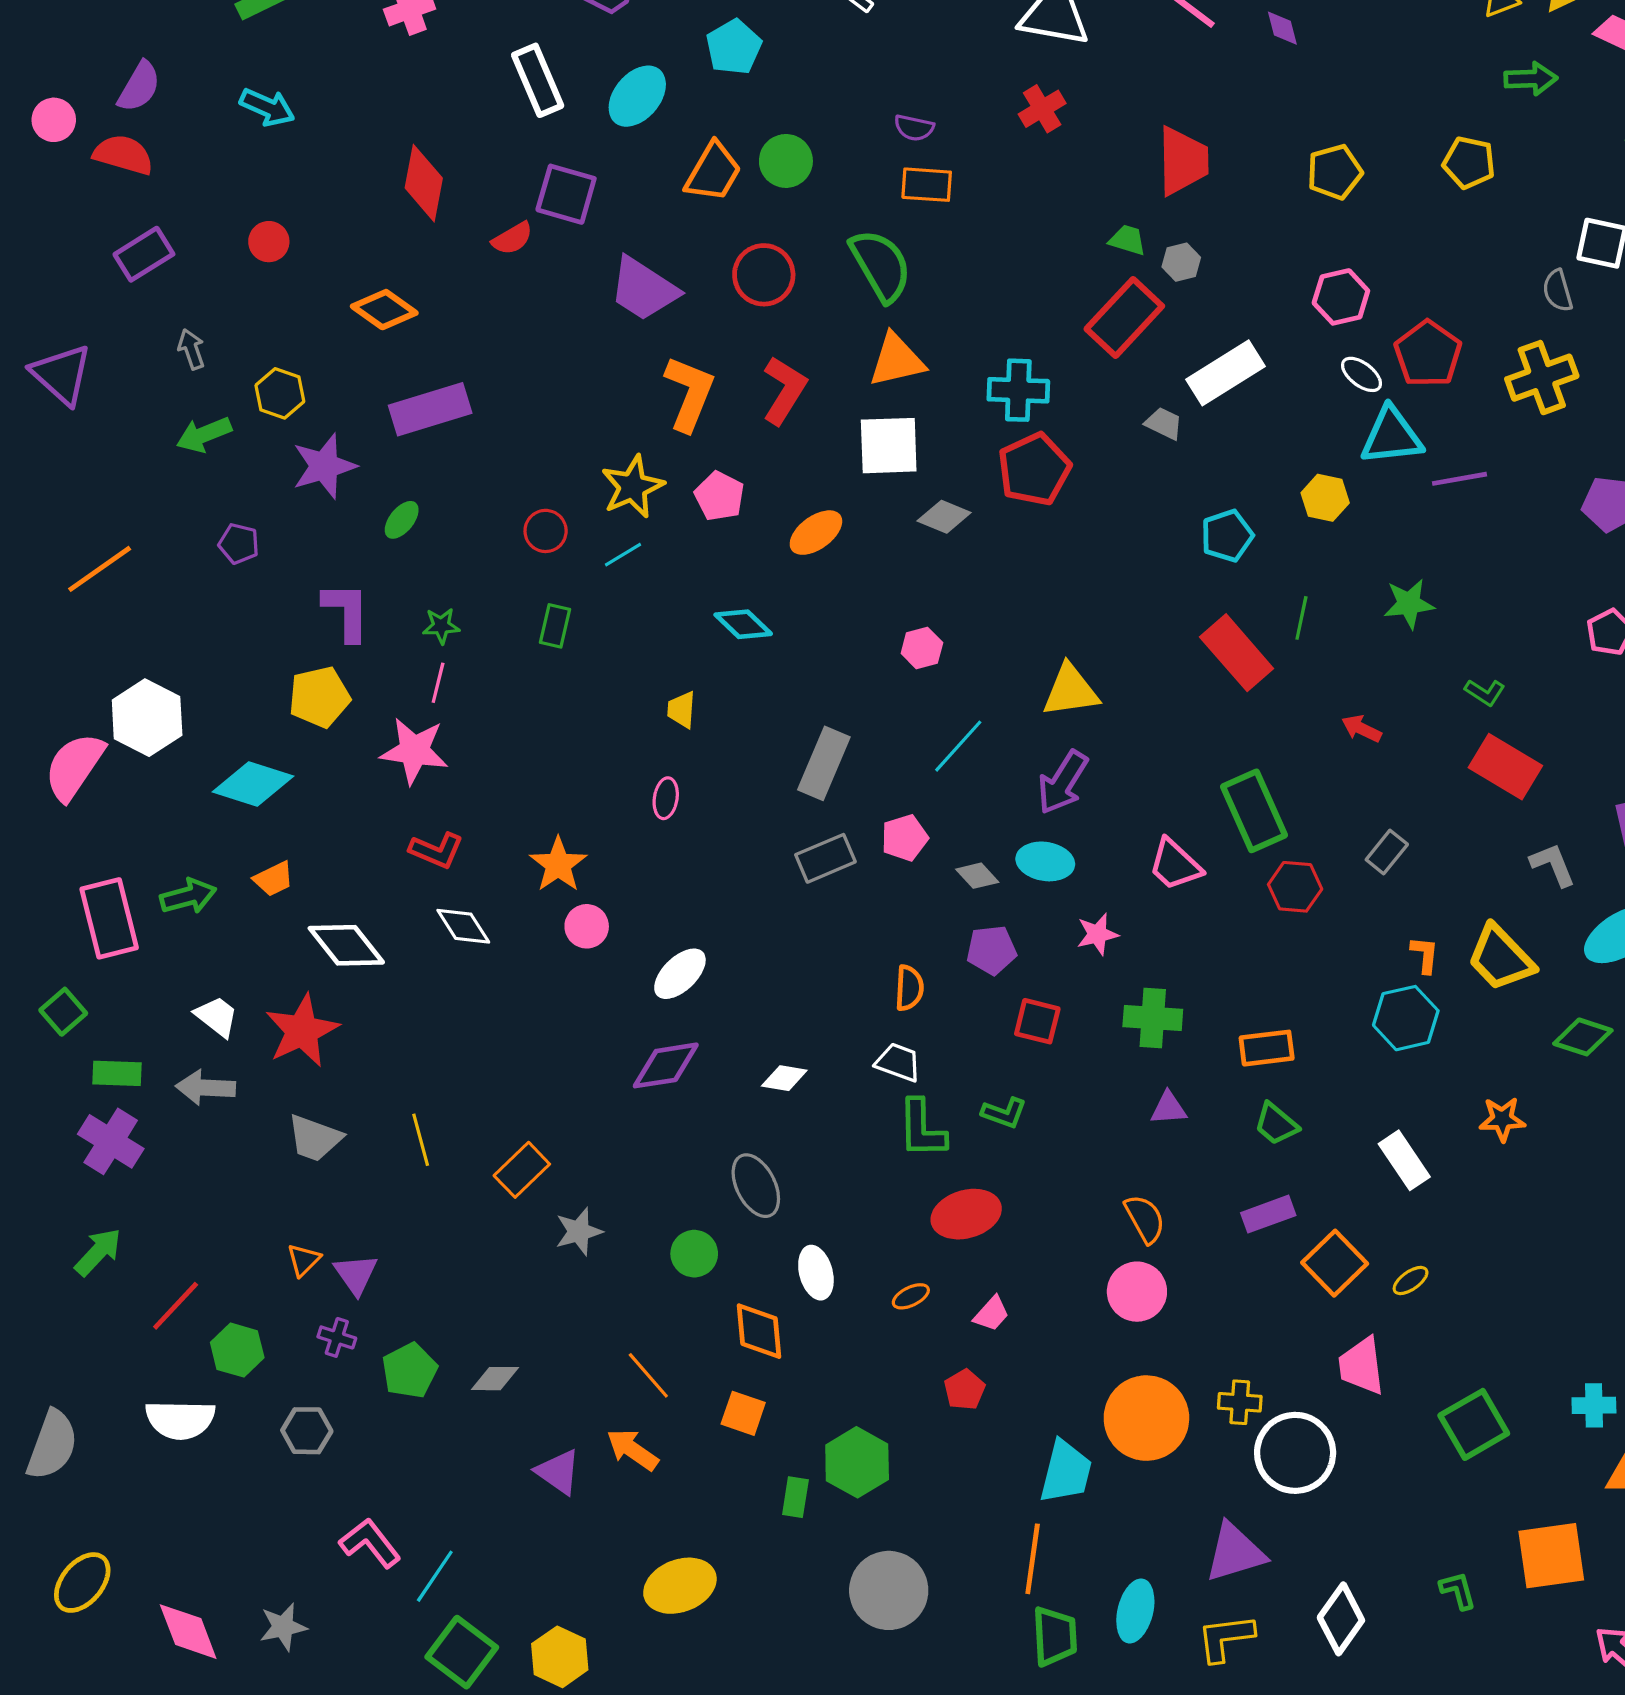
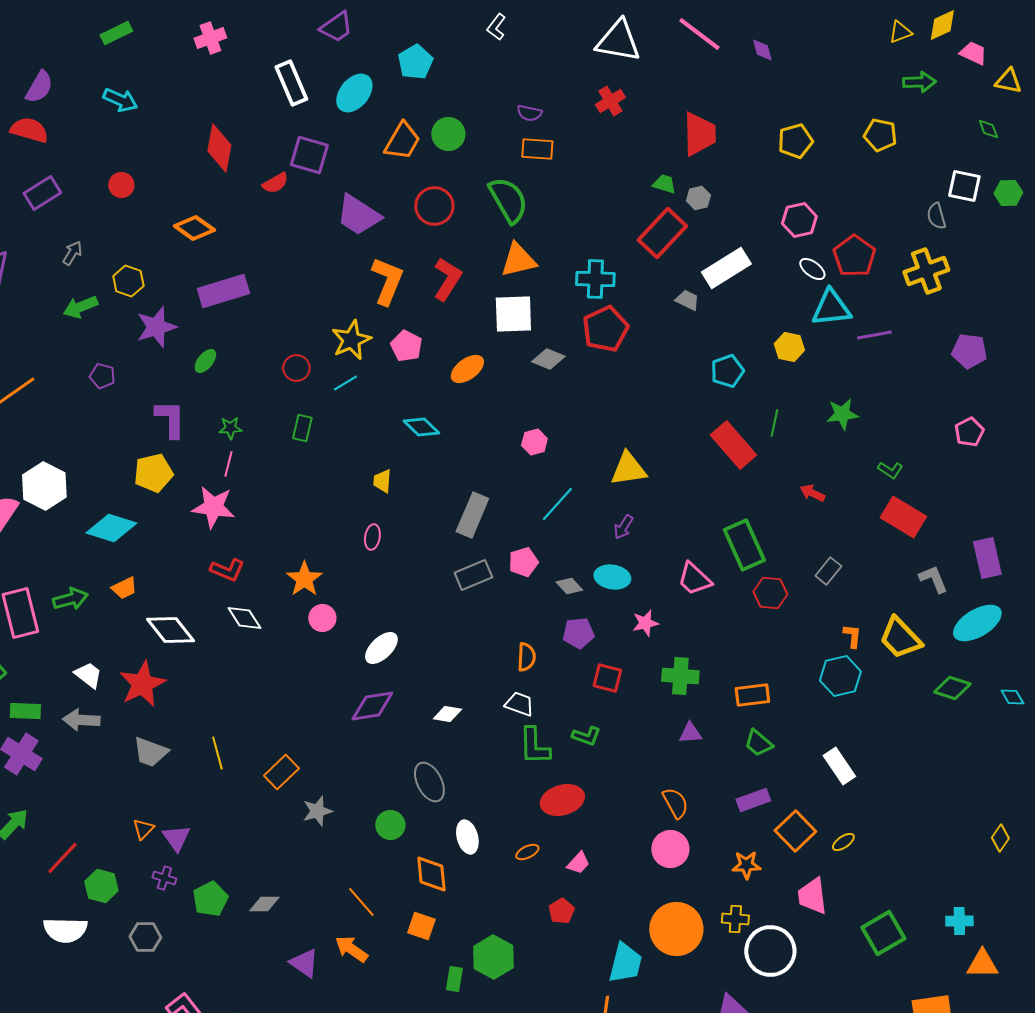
gray arrow: (191, 349) -> (72, 253), turned 50
purple arrow: (1063, 782) -> (623, 527), size x0.6
orange star: (1502, 1119) -> (746, 865), moved

